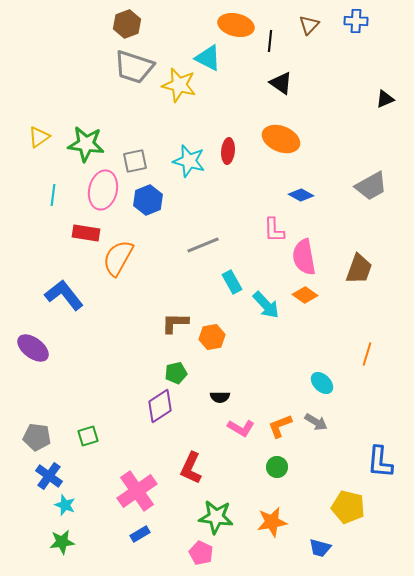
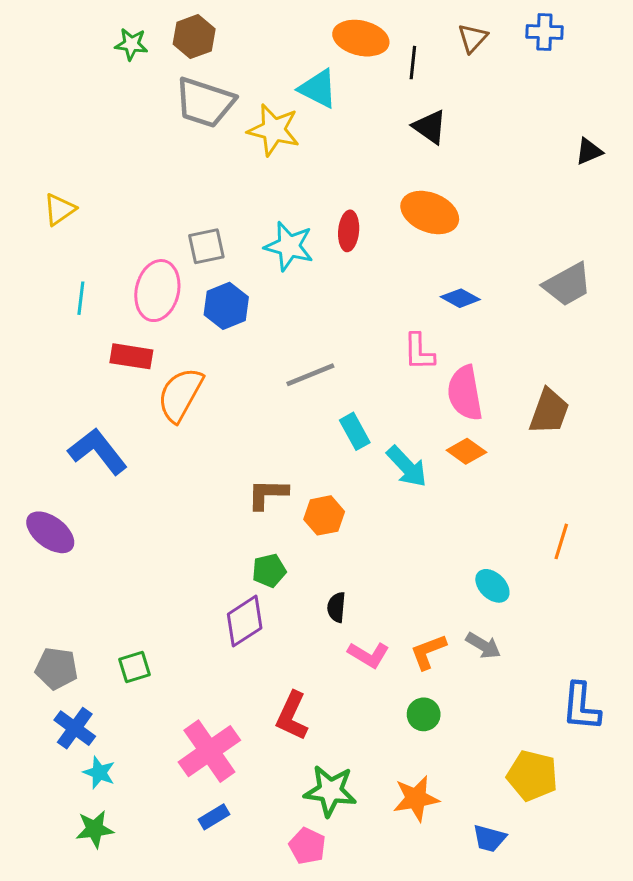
green star: (86, 144) -> (131, 44), moved, size x0.6
black semicircle: (220, 397) -> (336, 607), turned 96

